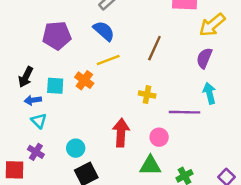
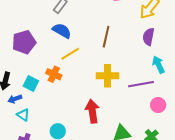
cyan square: (55, 86) -> (31, 84), turned 35
yellow cross: (147, 95) -> (108, 76), size x1.5
pink circle: (159, 137) -> (158, 105), moved

